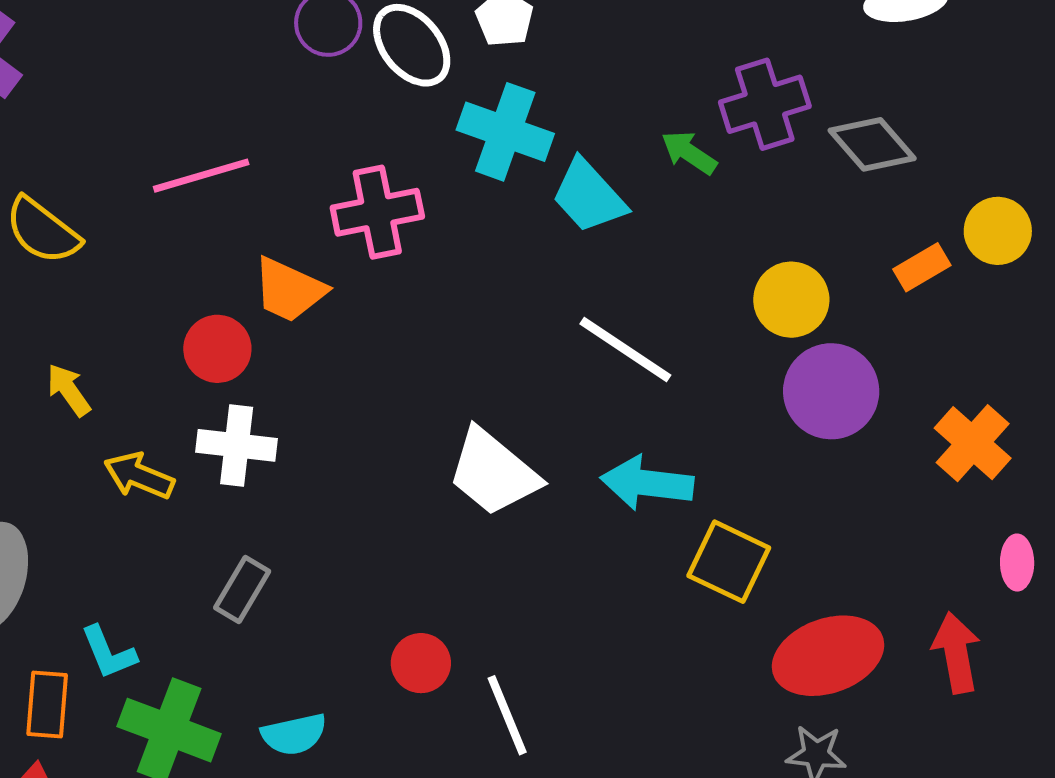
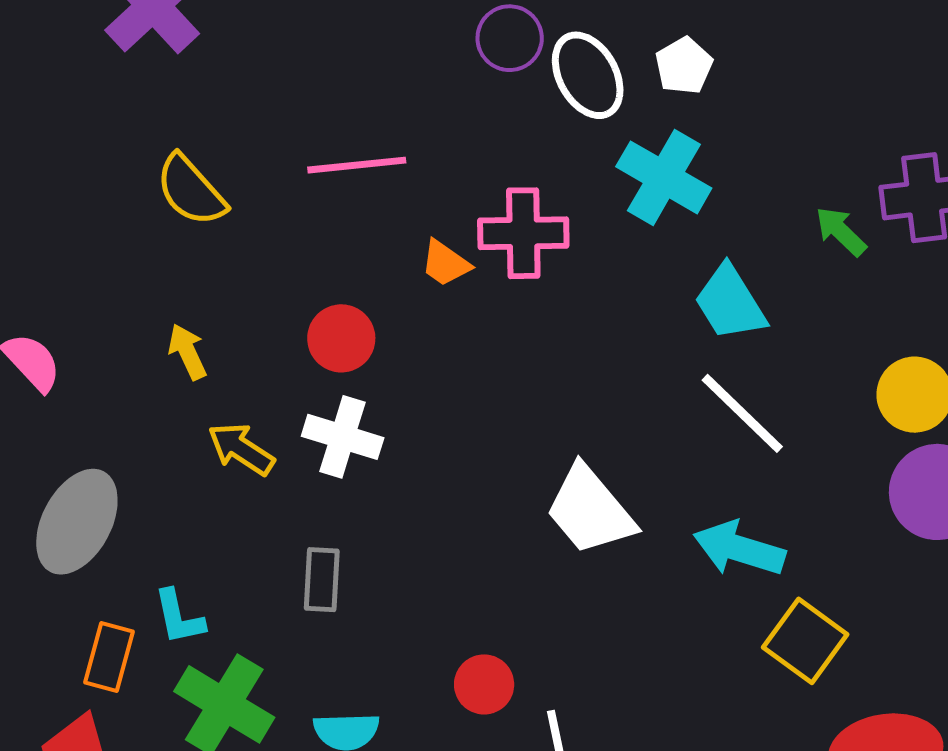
cyan trapezoid: (589, 196) -> (730, 303), moved
orange trapezoid: (289, 290) -> (445, 263), moved, size x0.7
gray rectangle: (242, 590) -> (322, 580), turned -38

